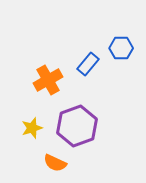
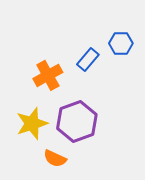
yellow star: (32, 128) -> (32, 123), size x1.5

